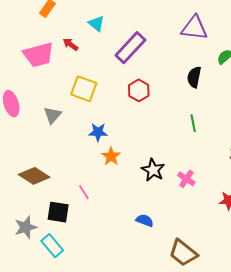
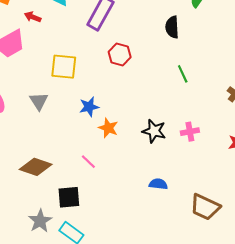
red arrow: (70, 44) -> (33, 17), moved
pink cross: (186, 179) -> (190, 132), turned -30
pink line: (84, 192) -> (88, 162), moved

